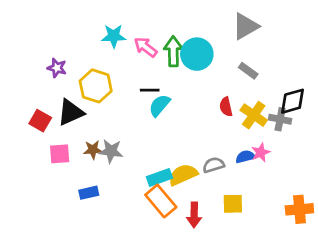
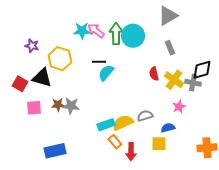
cyan star: (114, 36) -> (82, 31), moved
gray rectangle: (248, 71) -> (170, 48), turned 32
black triangle: (71, 112) -> (42, 78), turned 40
blue semicircle: (245, 157) -> (168, 128), moved
blue rectangle: (89, 193) -> (55, 151), moved, size x1.5
orange rectangle: (161, 201) -> (115, 142), moved, size x0.6

